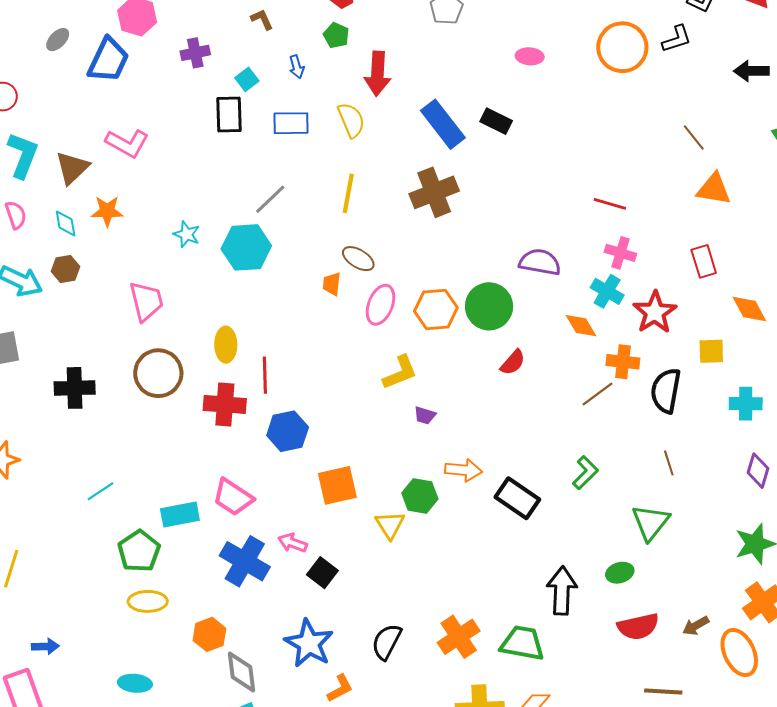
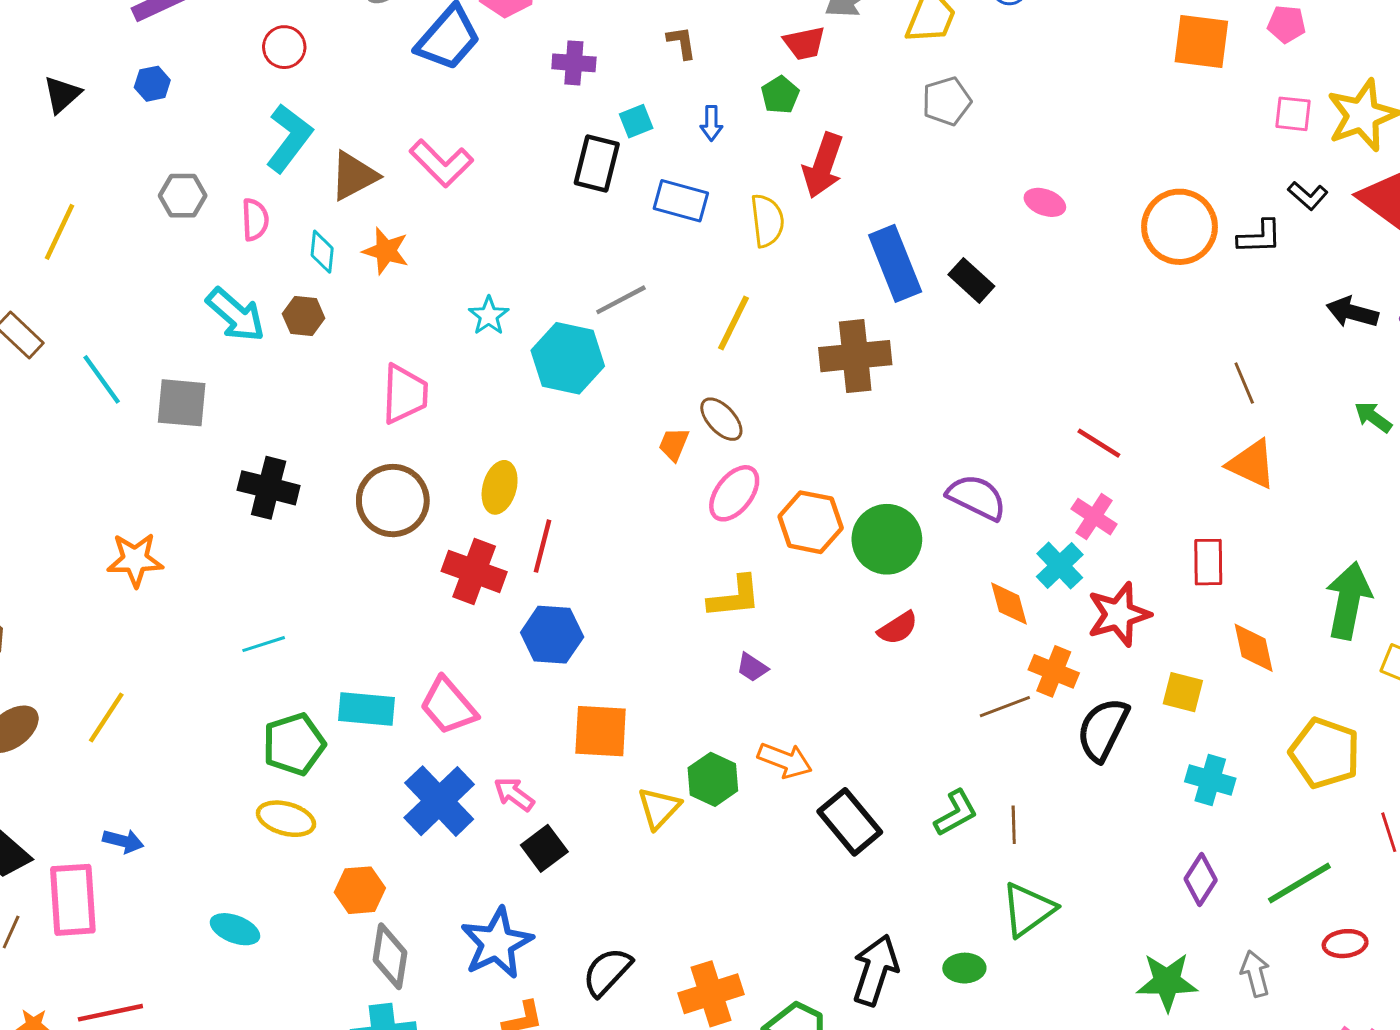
brown line: (669, 463) -> (1014, 825), moved

